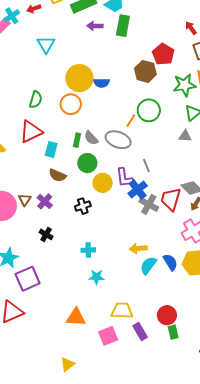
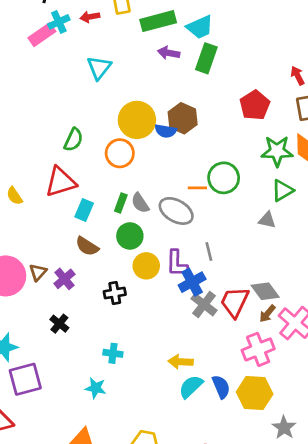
brown hexagon: (145, 71) -> (183, 118), moved
orange line: (131, 121) -> (197, 188), turned 48
cyan star: (97, 277) -> (96, 388), moved

